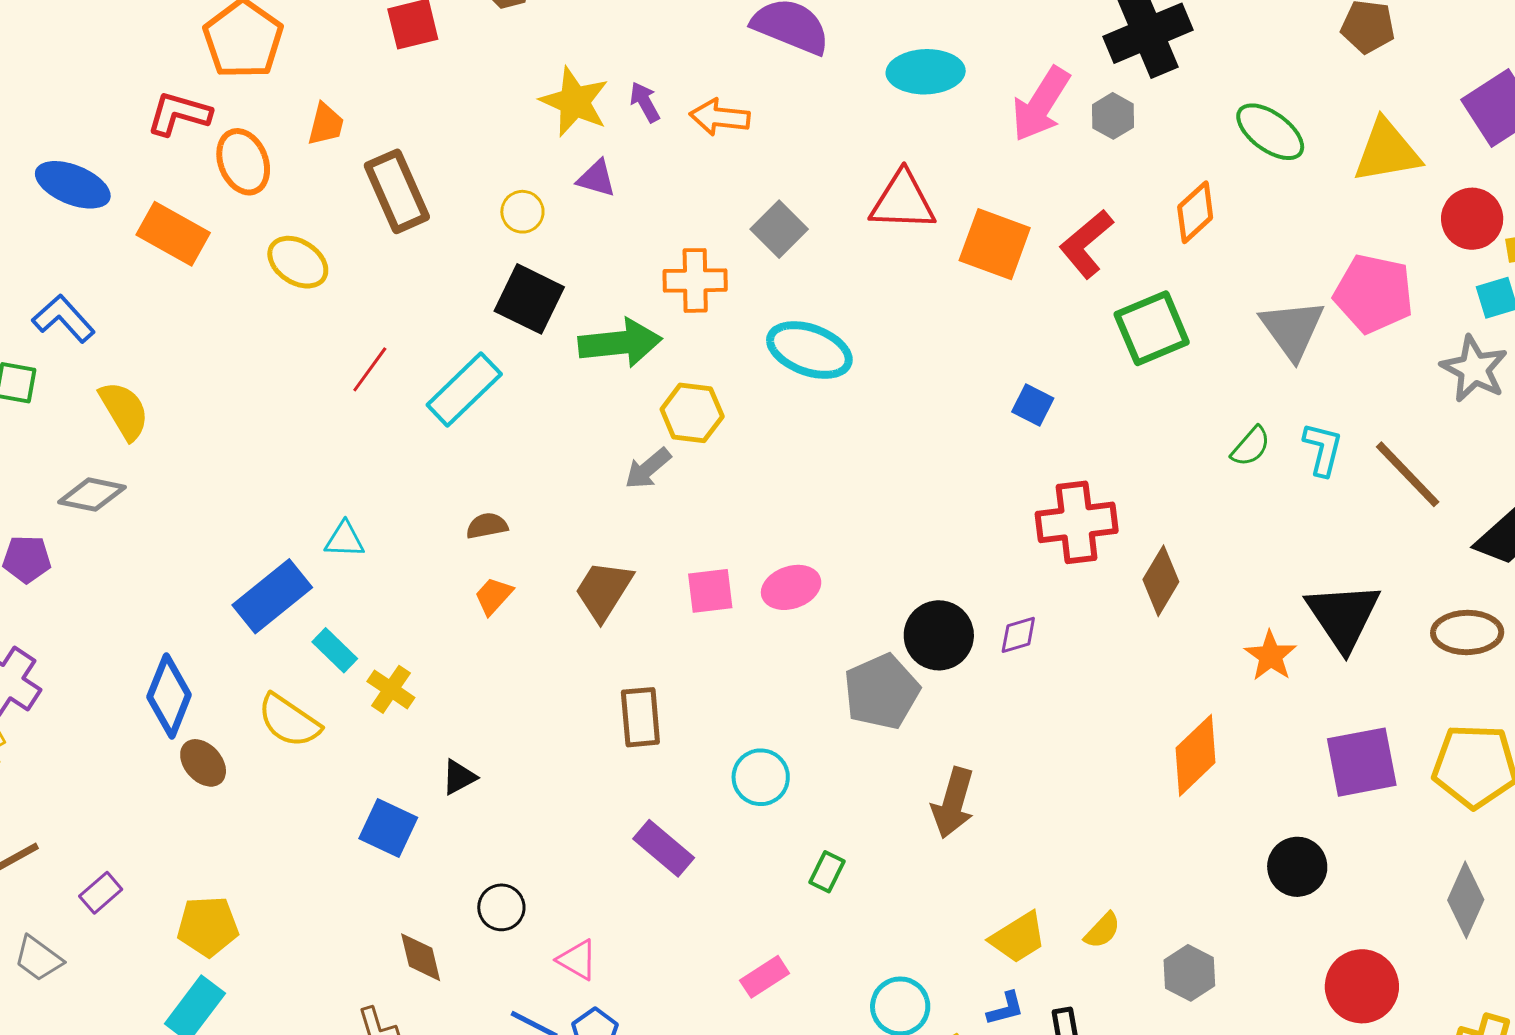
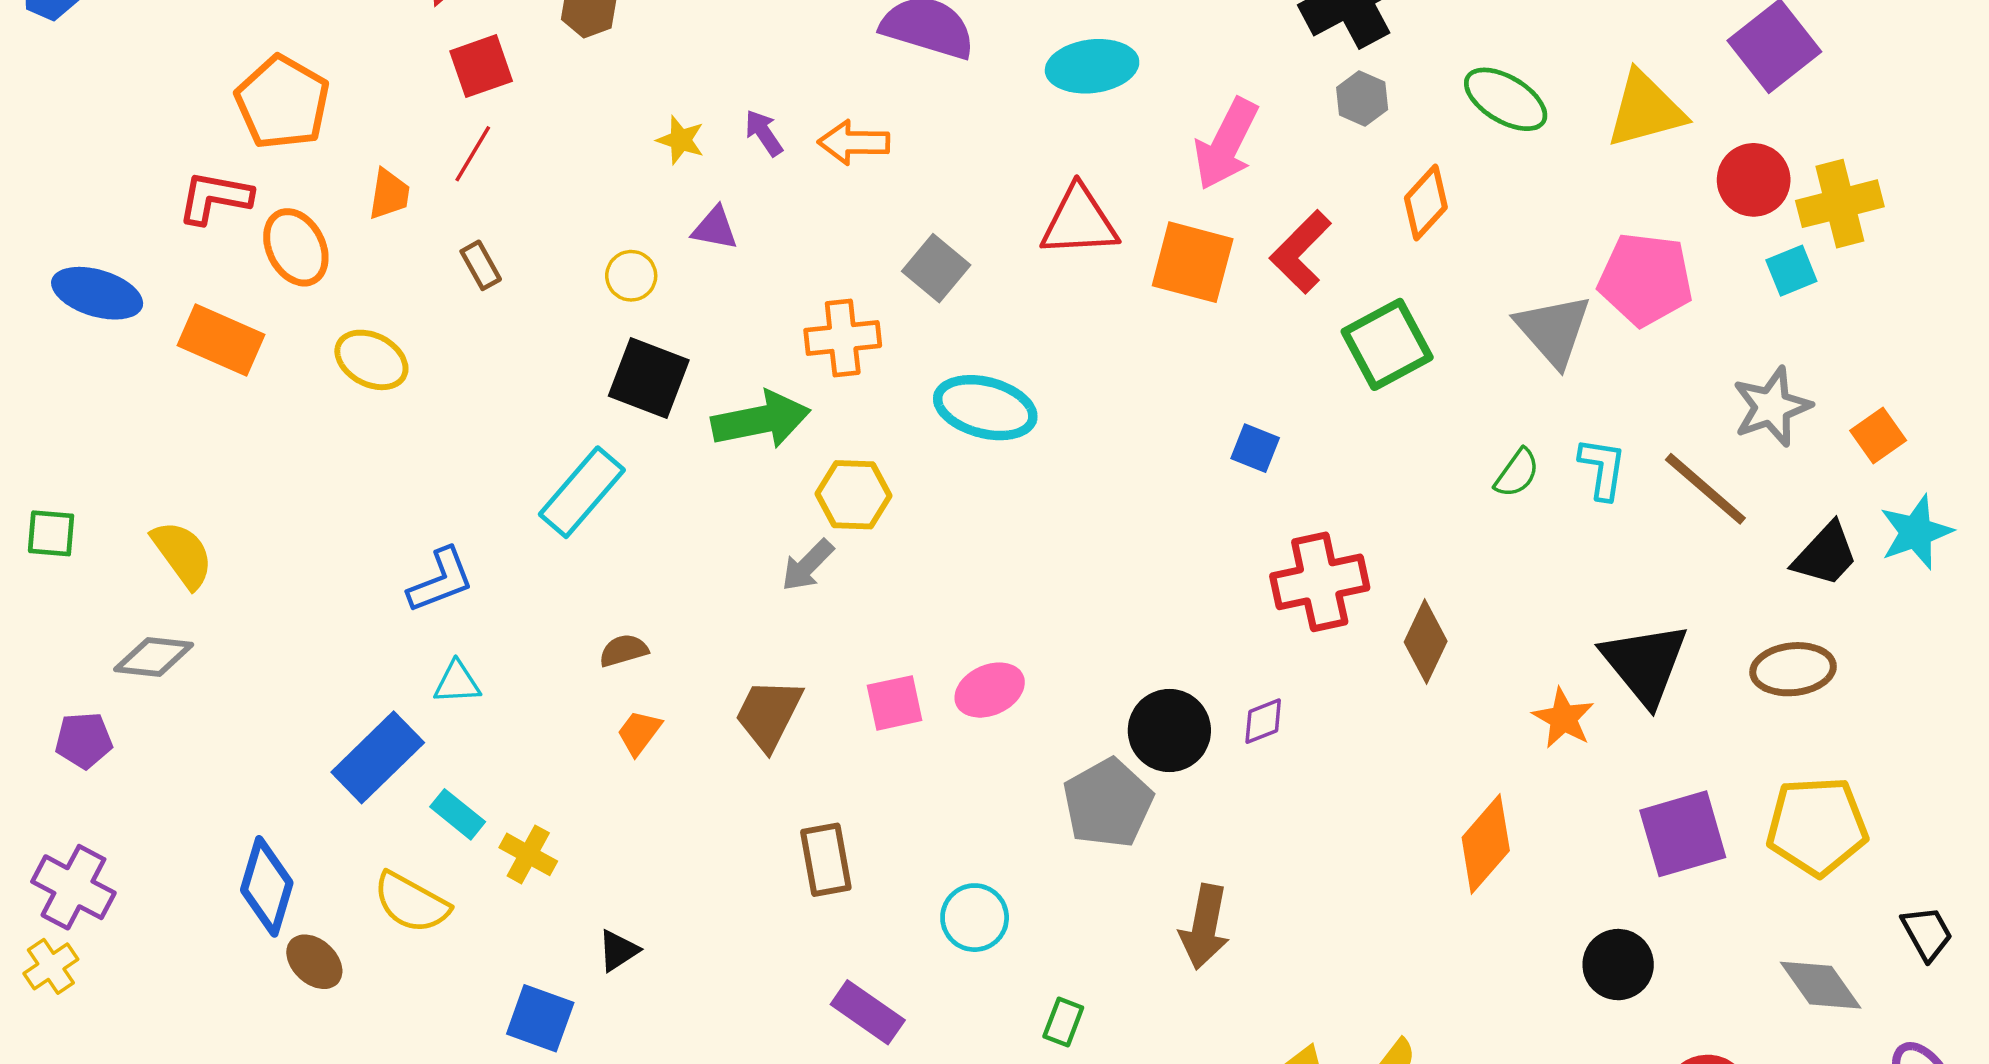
yellow star: (574, 102) -> (681, 140), size x0.6
pink arrow: (1041, 104) -> (1226, 144), moved
gray hexagon: (1113, 116) -> (1362, 99), moved
brown rectangle: (397, 191) -> (481, 265), size x0.5
blue L-shape: (64, 319) -> (441, 580), moved, turned 116
red line: (370, 369) -> (473, 154), moved
gray star: (1474, 369) -> (1772, 407), moved, turned 30
gray diamond: (1466, 900) -> (1821, 985), turned -54

